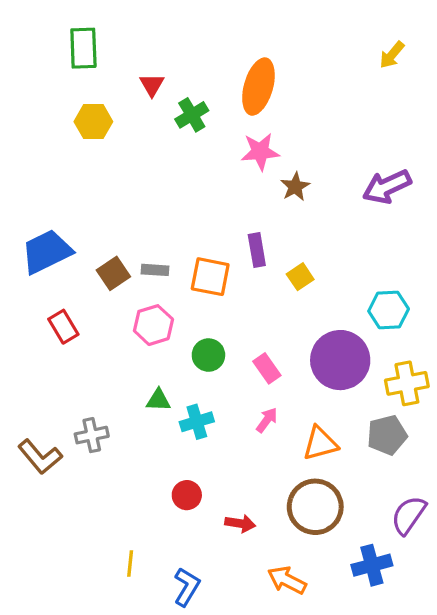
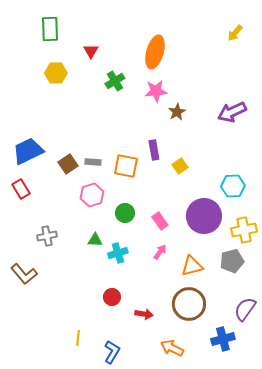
green cross: (192, 115) -> (115, 81), moved
red rectangle: (63, 327) -> (21, 189), moved
gray cross: (92, 435) -> (47, 236), moved

